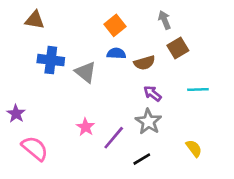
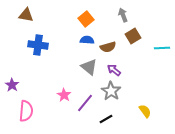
gray triangle: (86, 72) -> (89, 67), moved
cyan line: (198, 90) -> (162, 48), moved
pink semicircle: (35, 148) -> (26, 111), turned 55

